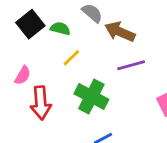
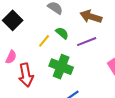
green semicircle: (60, 29) -> (62, 33), moved, turned 32
brown arrow: (120, 32) -> (91, 17), moved

